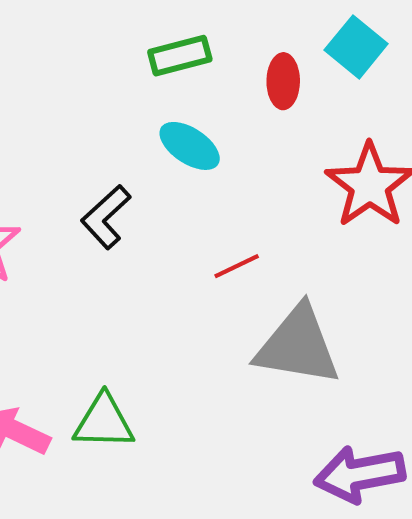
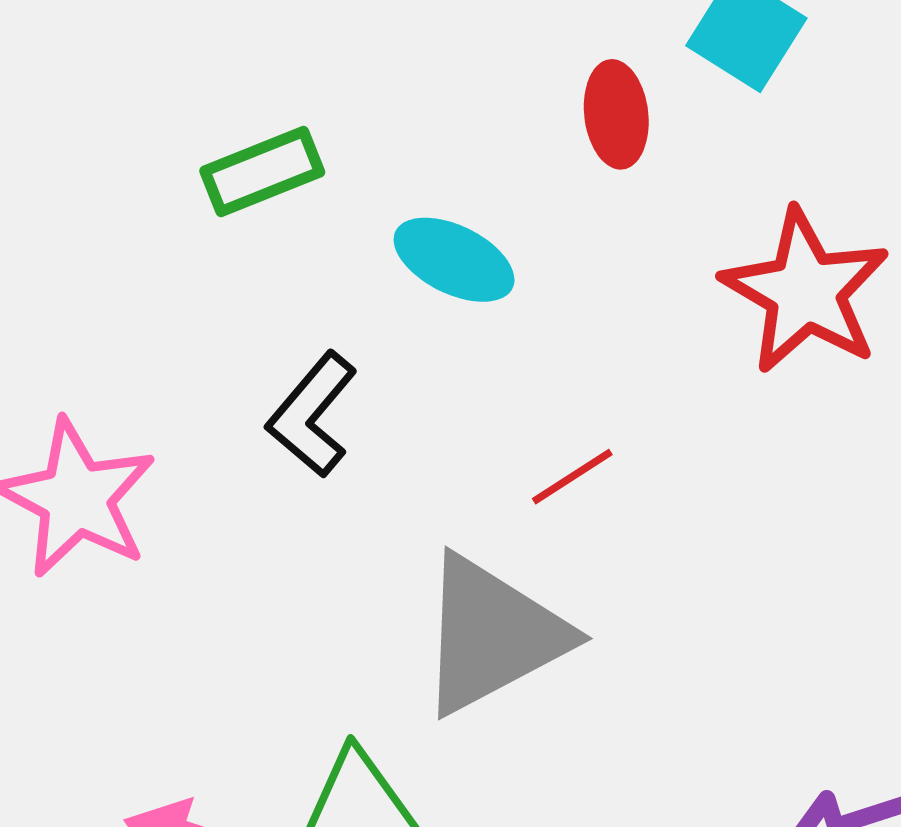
green rectangle: (180, 56) -> (262, 171), moved
gray triangle: (298, 346) -> (492, 635), moved, turned -30

